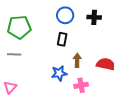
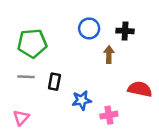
black rectangle: (62, 39) -> (54, 82), moved
brown arrow: (77, 60) -> (109, 54), moved

